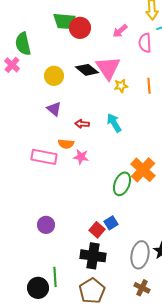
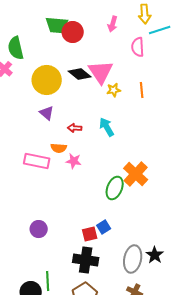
pink arrow: (120, 31) -> (113, 24), moved, turned -35
yellow circle: (54, 76) -> (47, 80), size x1.5
red square: (97, 230) -> (90, 234), turned 35

